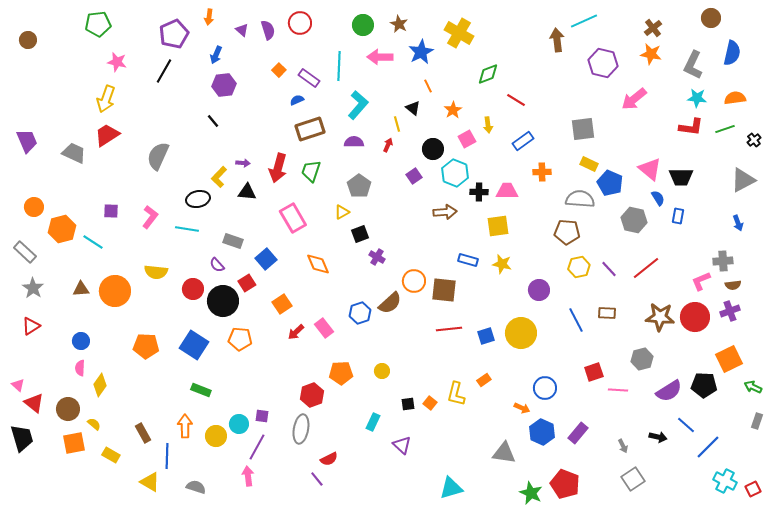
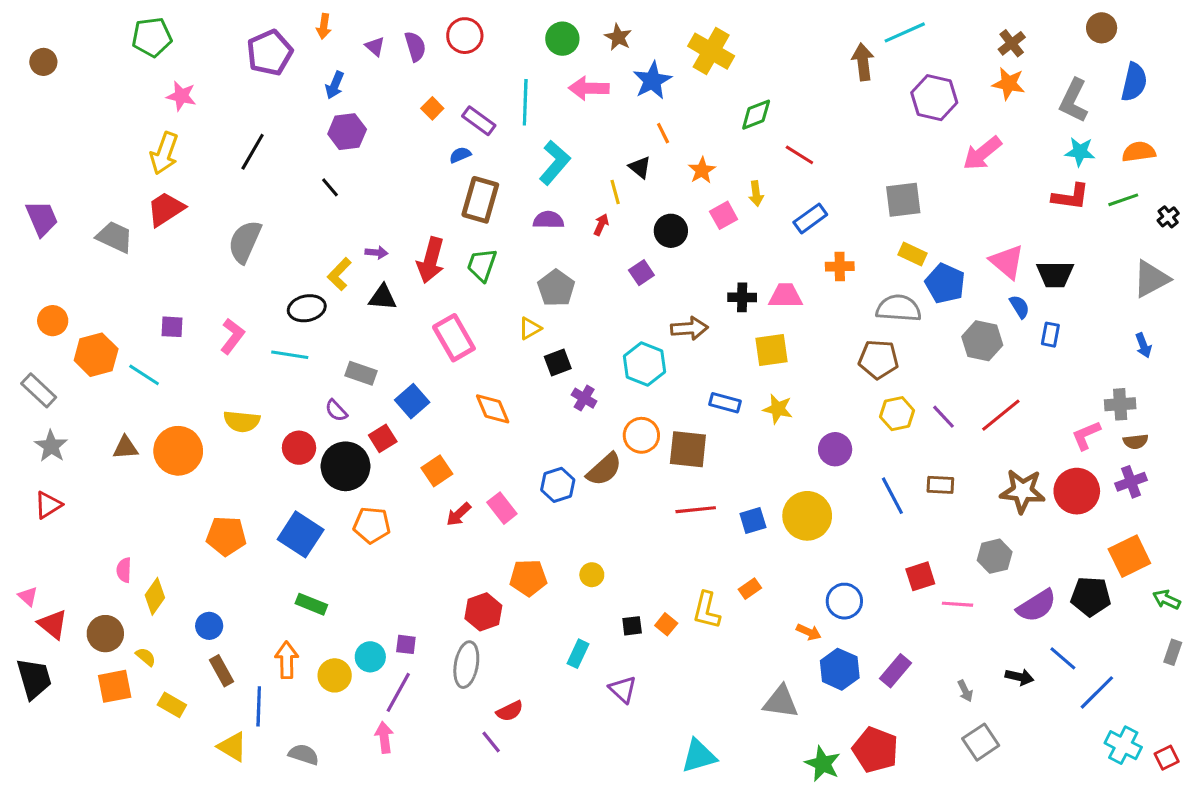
black line: (164, 71) -> (253, 152), moved
brown rectangle: (310, 129) -> (480, 200), turned -56
cyan hexagon: (455, 173) -> (645, 364), moved
blue circle: (81, 341) -> (209, 626), moved

